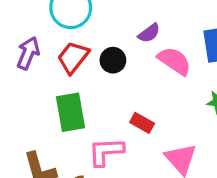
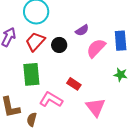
pink semicircle: (174, 61) -> (96, 48), turned -85
pink L-shape: (106, 152) -> (51, 100), turned 30

